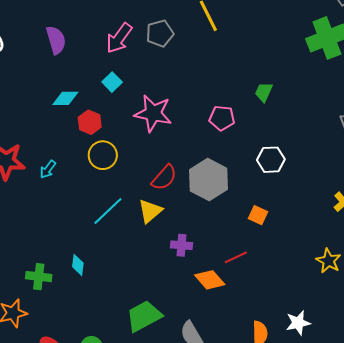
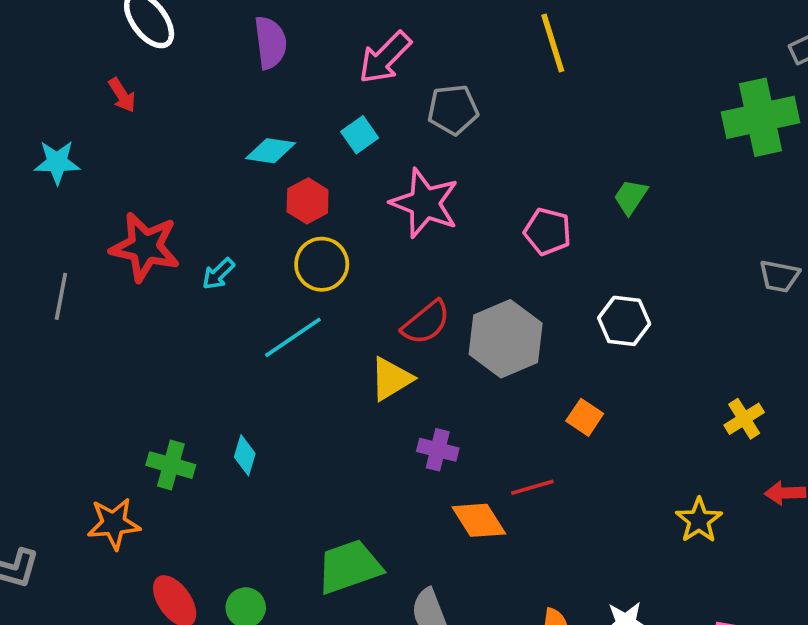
gray pentagon: (160, 33) -> (453, 110), moved
cyan line: (108, 211) -> (293, 337), moved

